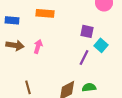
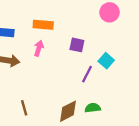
purple square: (87, 31) -> (77, 45), moved
pink arrow: (38, 46) -> (39, 48), moved

